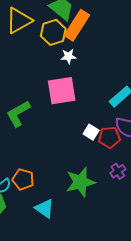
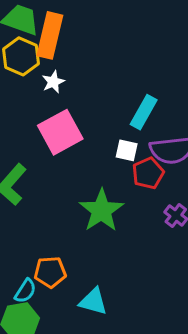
white square: (91, 132) -> (127, 150), moved
green star: (80, 182) -> (101, 210), moved

